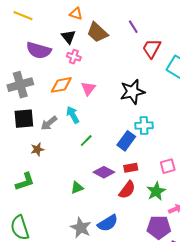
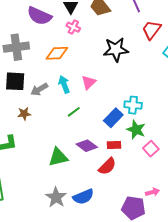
pink triangle: (88, 88) -> (89, 82), moved
black star: (132, 92) -> (116, 50), moved
pink square: (168, 166) -> (151, 149), turned -35
green triangle: (77, 188) -> (58, 157), size x1.5
green star: (156, 191) -> (136, 130), moved, turned -30

